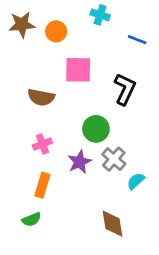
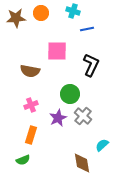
orange circle: (56, 31) -> (41, 13), moved
blue line: (137, 40) -> (87, 29), moved, turned -32
cyan semicircle: (136, 181) -> (102, 145), moved

